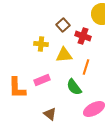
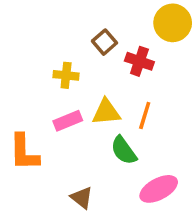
yellow triangle: (64, 55) -> (106, 112), moved
pink rectangle: (42, 80) -> (68, 121), moved

